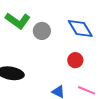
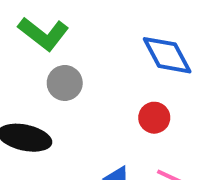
gray circle: (42, 31) -> (65, 83), moved

